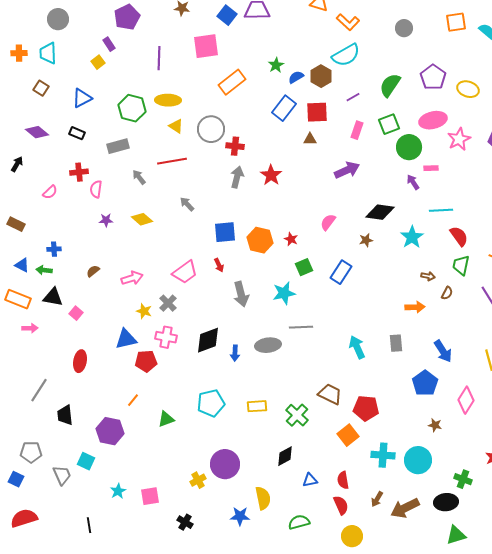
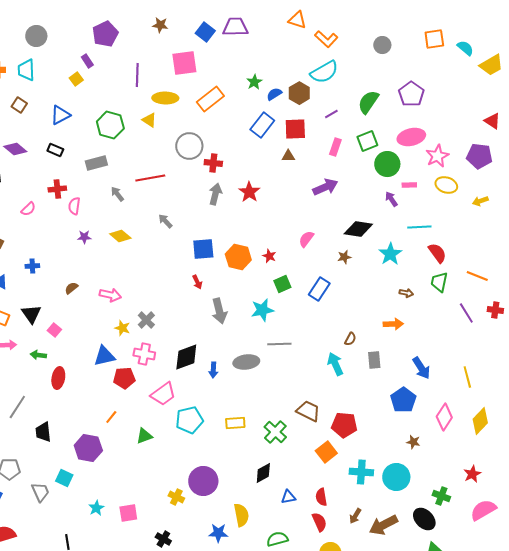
yellow ellipse: (468, 89) -> (446, 185), moved
yellow ellipse: (168, 100) -> (165, 98), moved
yellow triangle: (176, 126) -> (149, 120), moved
green arrow: (44, 270) -> (38, 355), moved
pink trapezoid: (185, 272) -> (163, 394), moved
pink arrow: (132, 278) -> (110, 295), turned 30
brown semicircle: (447, 293) -> (350, 339), moved
black triangle: (53, 297) -> (31, 314), turned 45
yellow cross: (198, 480) -> (176, 497), turned -35
black ellipse: (446, 502) -> (424, 519), turned 50

